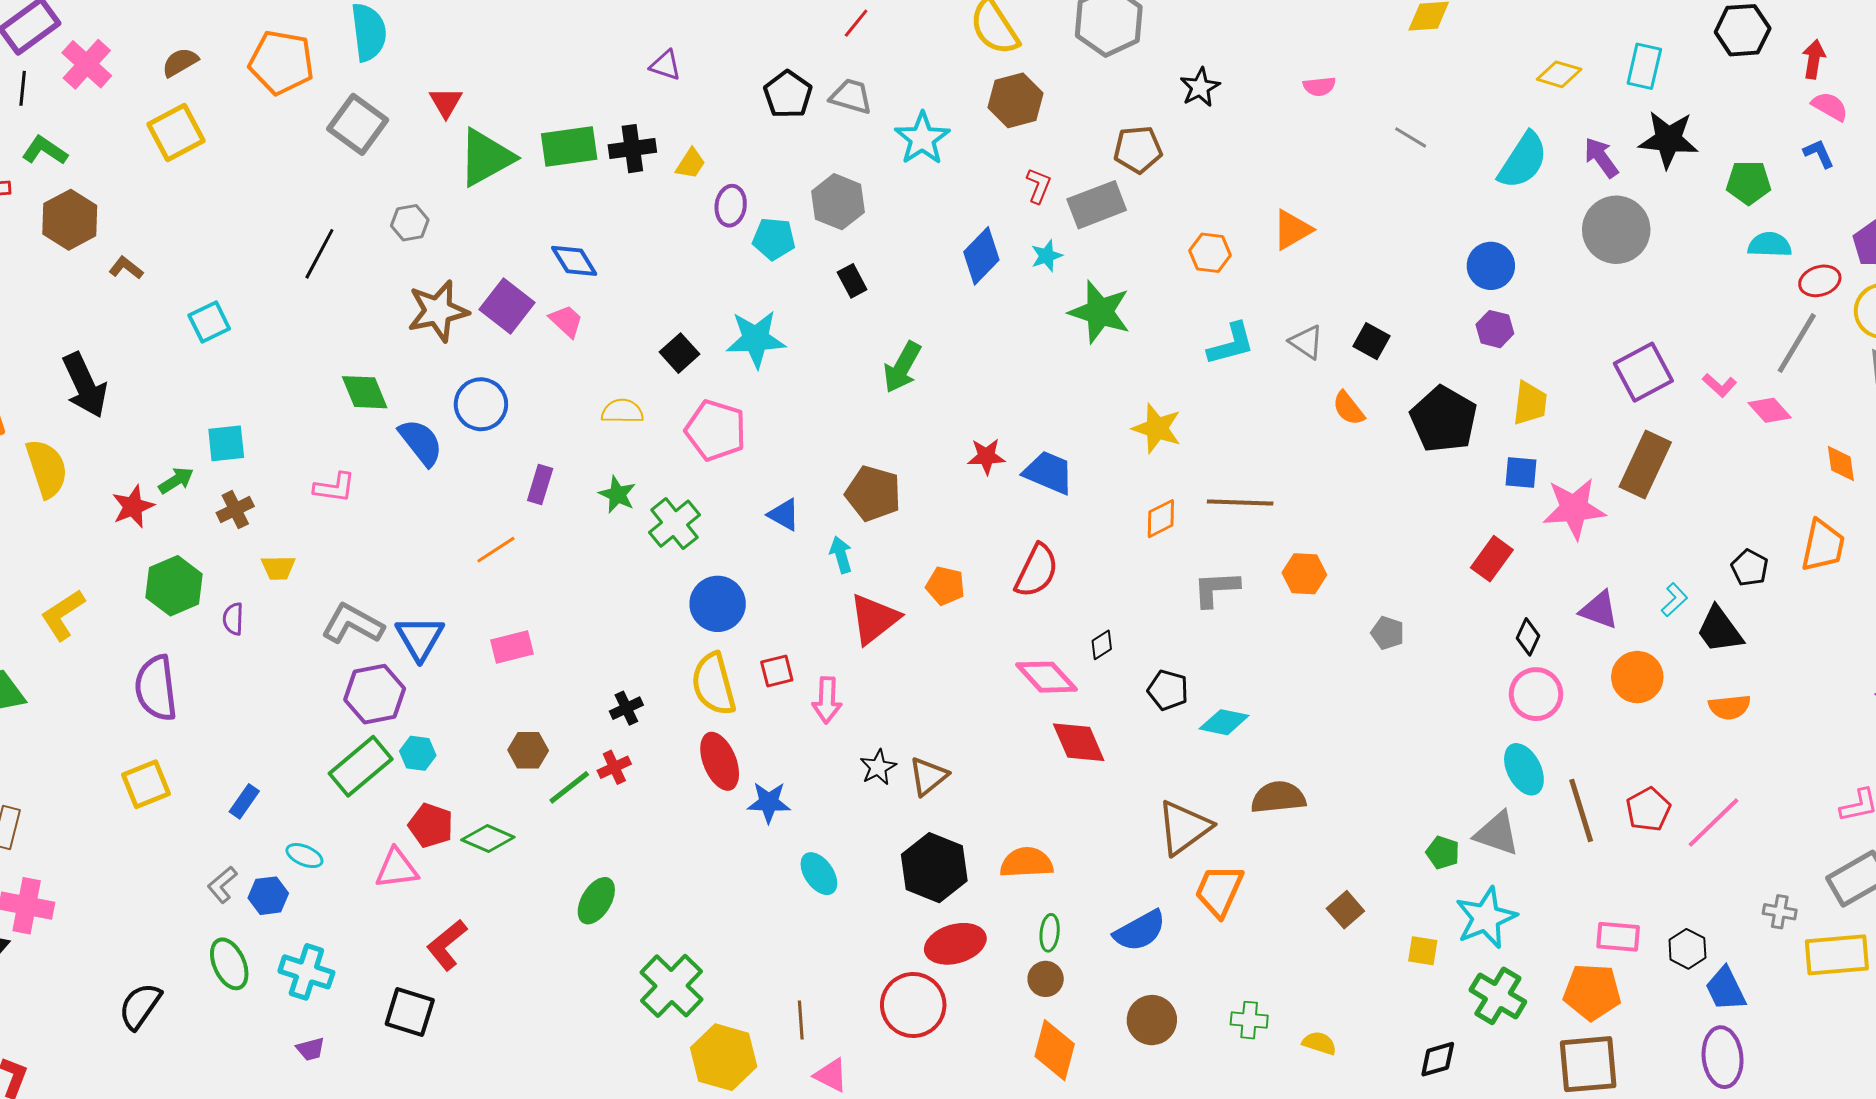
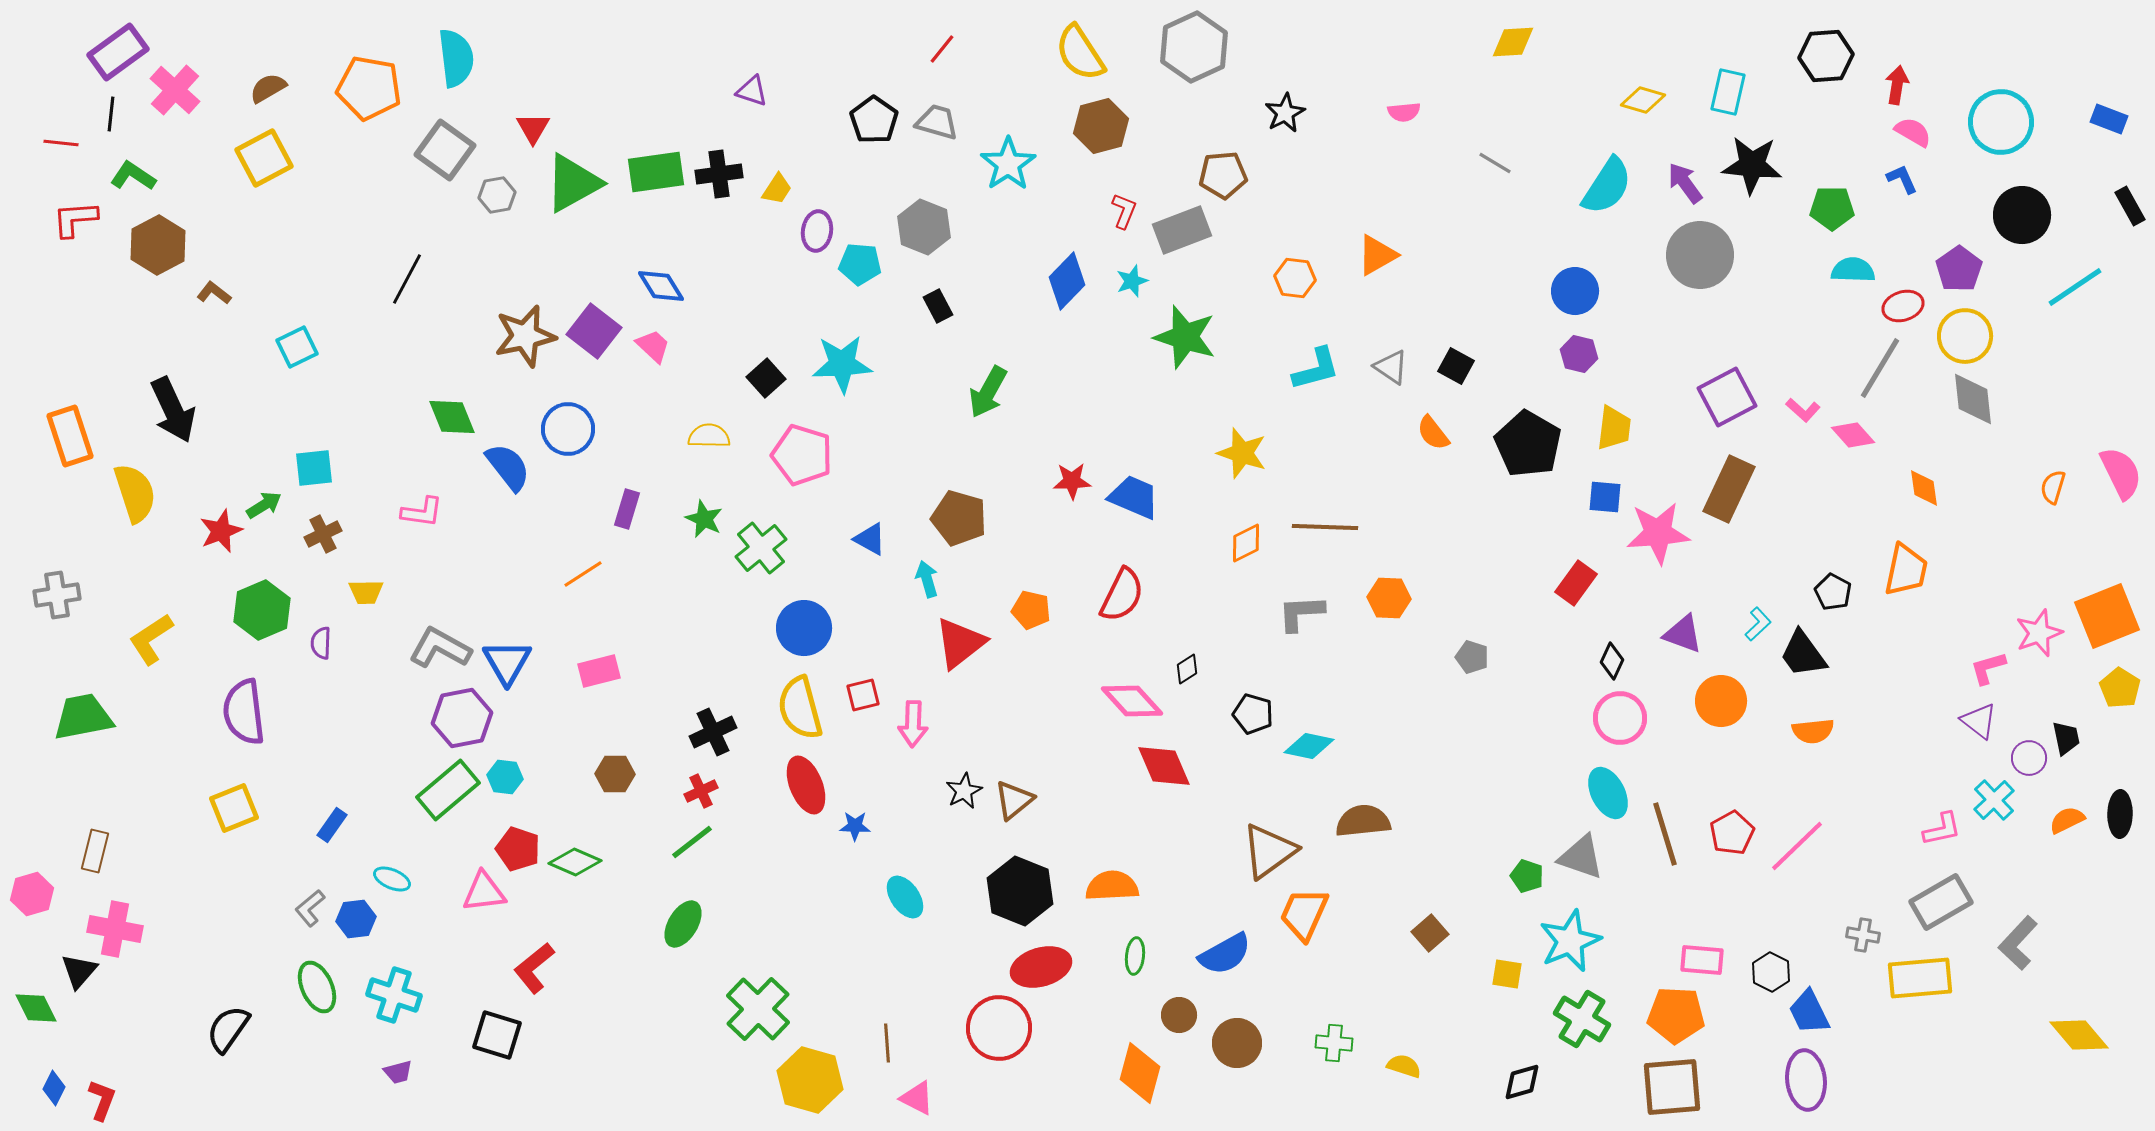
gray hexagon: (410, 223) -> (497, 195), moved
black cross: (626, 708) -> (713, 732), size x1.4
green line: (569, 787) -> (692, 842), moved
blue star: (769, 802) -> (855, 826), size x0.7
brown circle: (1046, 979) -> (1179, 1015), moved

